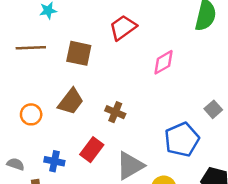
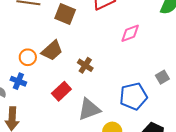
orange circle: (31, 114) -> (28, 57), moved
blue cross: (54, 161) -> (18, 81), moved

